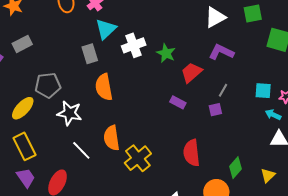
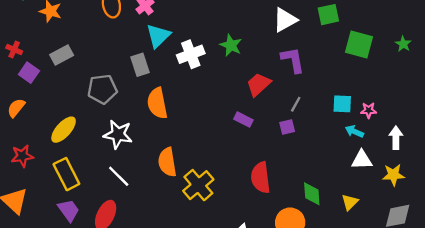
purple L-shape: (221, 52) -> (293, 60), turned 55
green star: (166, 53) -> (231, 45), moved
gray pentagon: (48, 85) -> (102, 89), moved
white line: (81, 150) -> (119, 176), moved
green diamond: (235, 168) -> (312, 194), turned -45

